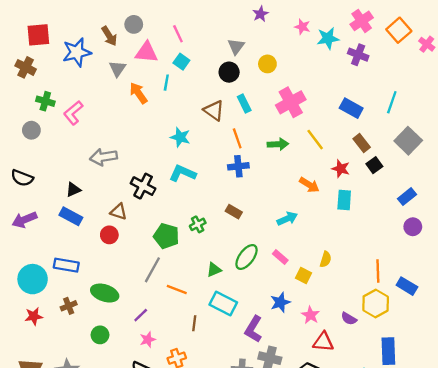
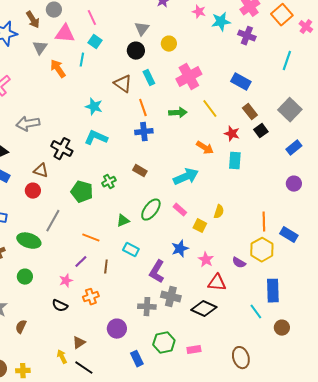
cyan line: (392, 102) -> (287, 61), moved
blue rectangle: (407, 197) -> (294, 148), moved
cyan arrow: (287, 219) -> (186, 177), size x1.4
gray line: (152, 270) -> (53, 221), moved
cyan rectangle: (223, 303) -> (131, 250), size x0.7
purple line: (141, 315) -> (81, 262), moved

